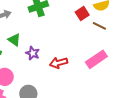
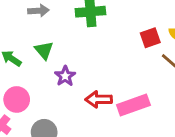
pink rectangle: (96, 59) -> (133, 105), moved

